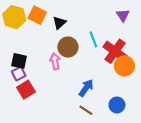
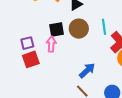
black square: (19, 61) -> (57, 30), moved, turned -35
pink arrow: (55, 61) -> (51, 44), moved

